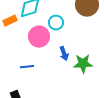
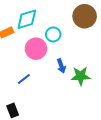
blue line: (27, 67) -> (24, 79), turned -32

